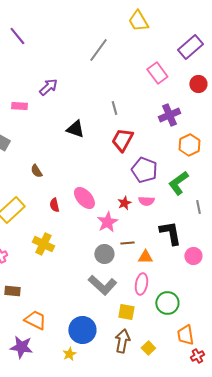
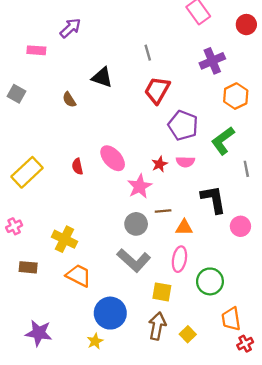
brown semicircle: (36, 171) -> (69, 100), moved
yellow cross: (43, 244) -> (65, 239), moved
orange trapezoid: (35, 320) -> (79, 276), moved

